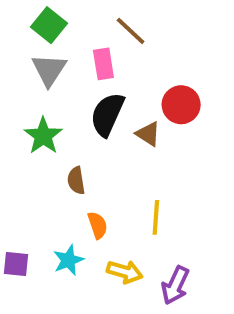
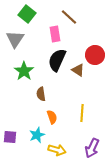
gray triangle: (49, 70) -> (15, 39), moved
yellow arrow: (125, 272) -> (57, 150), moved

